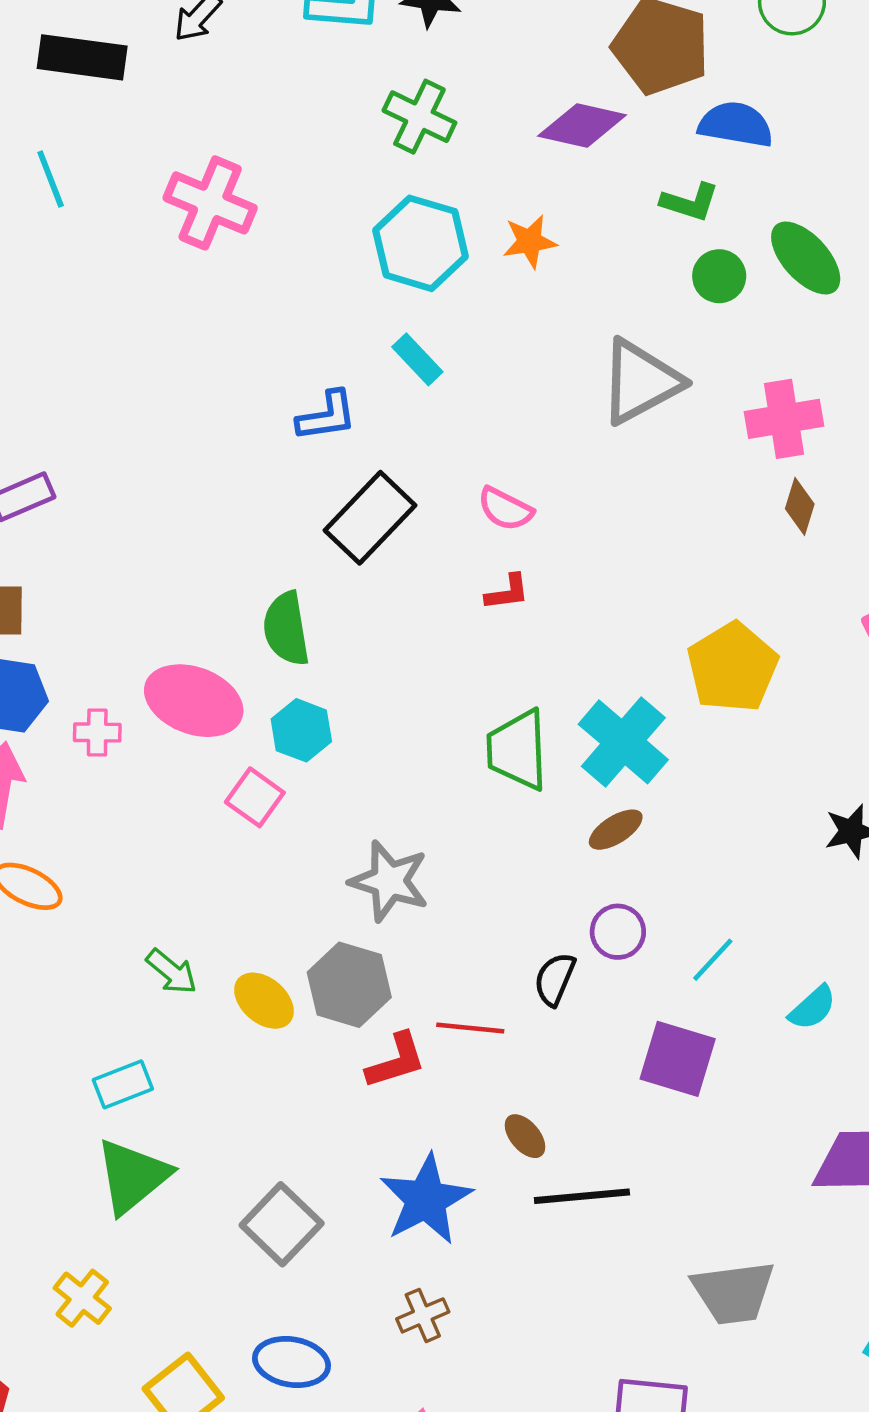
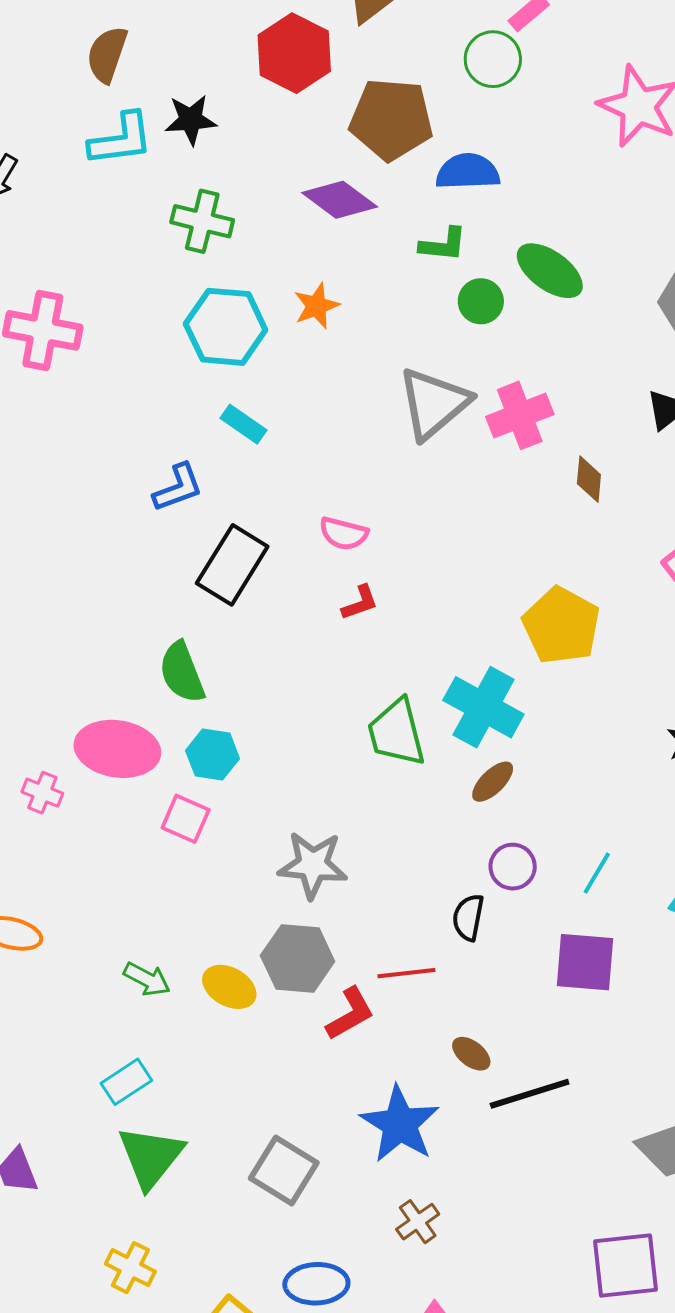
purple diamond: (582, 125) -> (340, 200), turned 36
pink cross: (784, 419) -> (520, 415), moved
pink cross: (97, 732) -> (42, 793), turned 33

